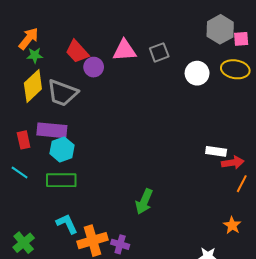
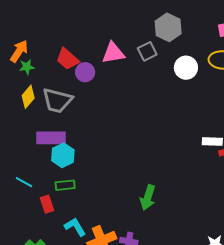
gray hexagon: (220, 29) -> (168, 27), moved
yellow diamond: (33, 86) -> (28, 97), size x0.7
red rectangle: (24, 140) -> (47, 204), moved
green rectangle: (61, 180) -> (65, 185), size x0.7

